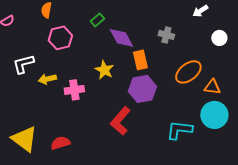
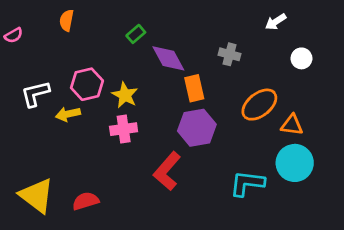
pink hexagon: (60, 38) -> (87, 84), moved
yellow star: (104, 70) -> (125, 95), moved
pink cross: (74, 90) -> (124, 129), moved

